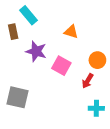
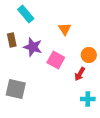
brown rectangle: (13, 32) -> (12, 40), moved
orange triangle: (71, 32) -> (65, 29), turned 40

